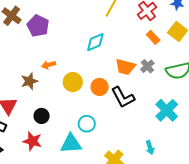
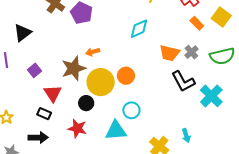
brown star: (29, 81) -> (74, 68), size x1.4
yellow circle: (73, 82) -> (101, 82), moved, size x1.4
orange circle: (100, 87) -> (126, 76), moved
black L-shape: (123, 97) -> (183, 81), moved
cyan arrow: (150, 148) -> (186, 135), moved

